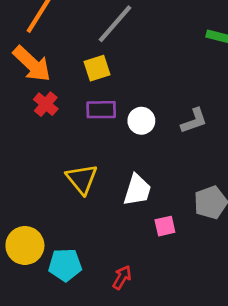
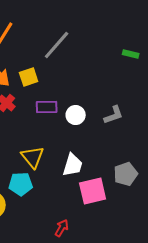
yellow square: (97, 68) -> (29, 77), moved
pink square: (165, 226) -> (93, 191), size x1.8
cyan pentagon: (65, 265) -> (21, 184), moved

